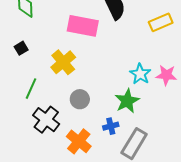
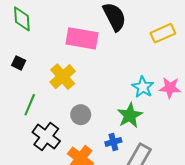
black square: (21, 48) -> (19, 63), turned -32

